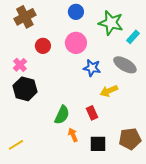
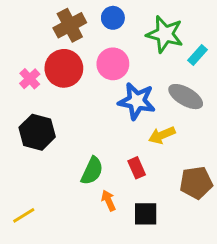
brown cross: (25, 17) -> (70, 25), moved
red circle: (43, 46) -> (64, 68), size x1.6
pink cross: (20, 65) -> (30, 79), moved
blue star: (92, 68) -> (137, 101), size x1.4
brown pentagon: (130, 139) -> (196, 183), moved

